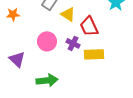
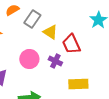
yellow rectangle: (94, 54) -> (78, 84), moved

